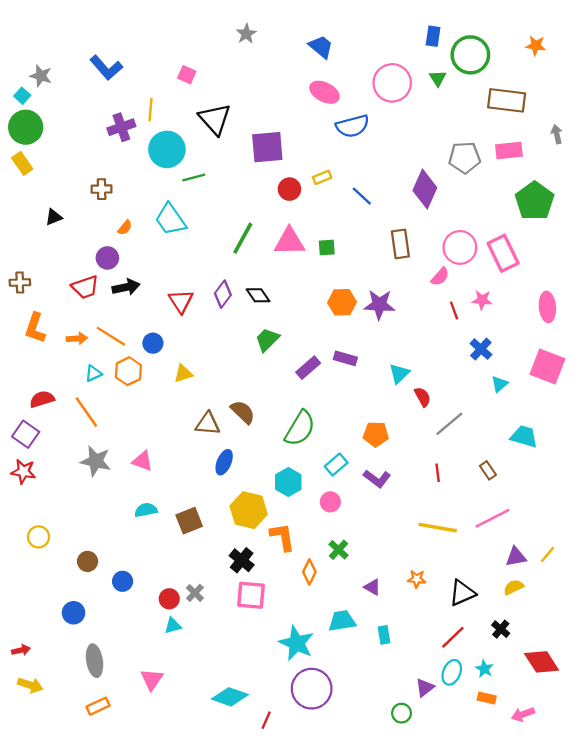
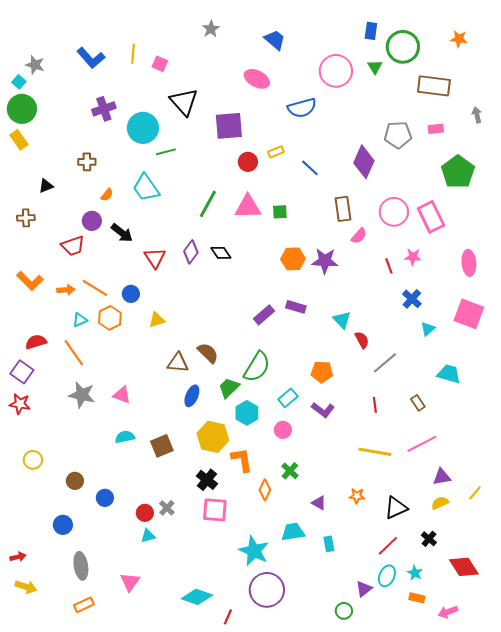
pink ellipse: (324, 92) -> (257, 79), moved
yellow line: (151, 110) -> (133, 54), moved
pink rectangle: (509, 151) -> (436, 129), size x0.7
pink semicircle: (440, 277) -> (359, 236), moved
brown cross: (20, 282) -> (26, 218), moved
black arrow: (126, 287) -> (122, 233), moved, turned 50
orange L-shape: (35, 328) -> (30, 281), turned -64
green trapezoid: (267, 340) -> (229, 388), moved
cyan triangle: (399, 374) -> (342, 320), turned -30
yellow line: (547, 554) -> (475, 493), moved

